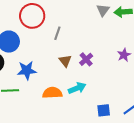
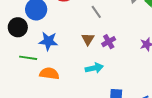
gray line: (57, 33) -> (96, 12), moved, turned -64
orange semicircle: (52, 93) -> (49, 74), moved

